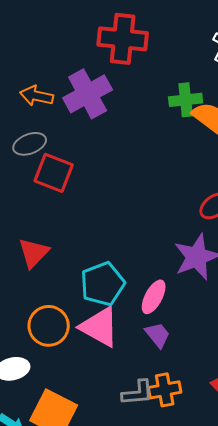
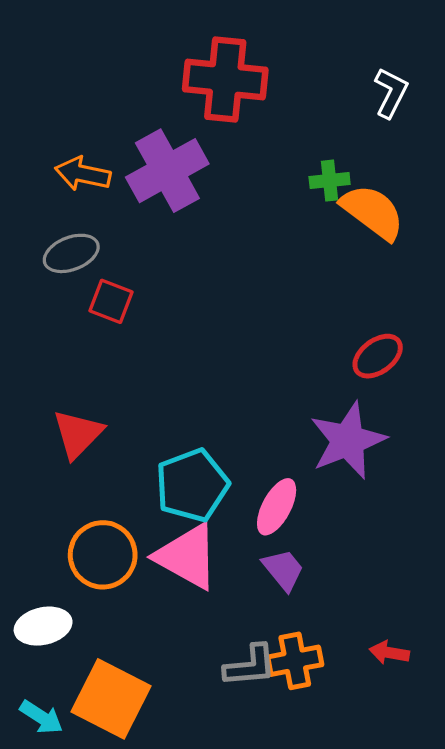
green cross: (186, 100) -> (330, 181), size x0.7
red square: (54, 173) -> (111, 301), size x0.7

